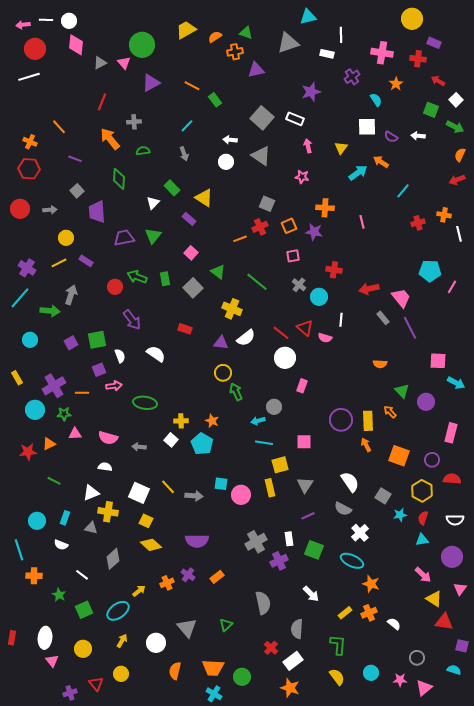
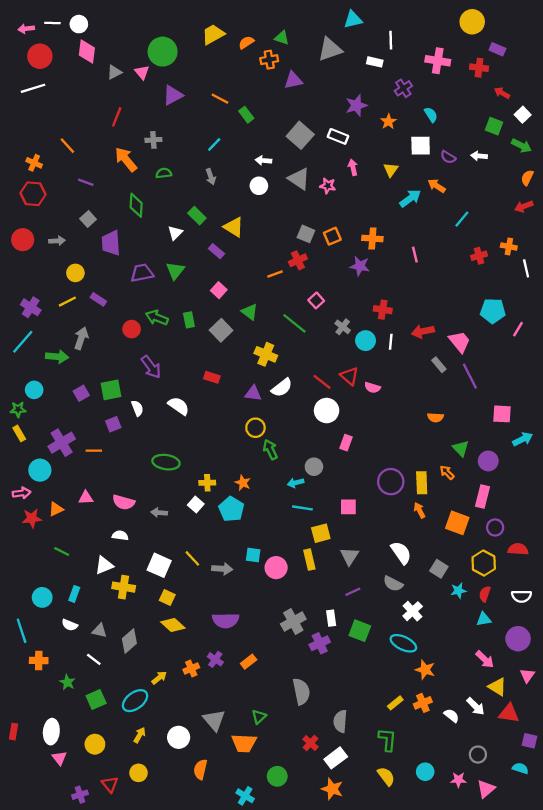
orange star: (396, 84) -> (388, 122), moved
pink star: (302, 177) -> (328, 186), moved
orange square: (289, 226) -> (332, 236), moved
pink square: (293, 256) -> (316, 300), moved, turned -32
white line: (341, 320) -> (391, 342), moved
cyan arrow: (456, 383) -> (523, 439), turned -54
pink arrow: (114, 386) -> (22, 493), moved
green star: (64, 414) -> (18, 409), moved
pink rectangle: (451, 433) -> (482, 497), moved
gray triangle: (91, 528) -> (99, 631), moved
white arrow: (311, 594) -> (476, 706), moved
orange trapezoid: (213, 668) -> (244, 743), moved

